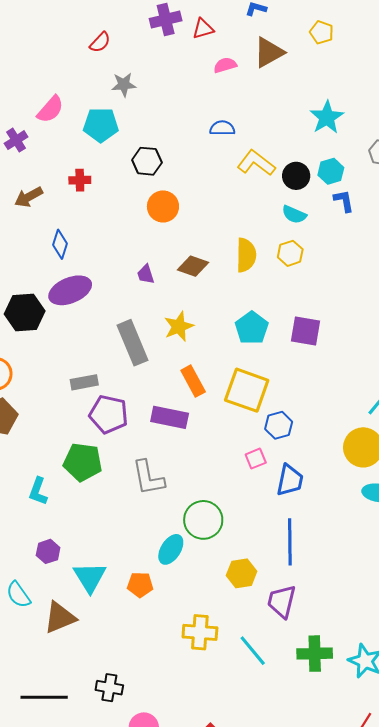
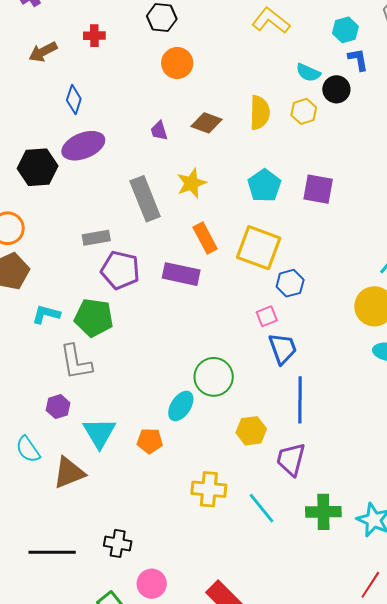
black circle: (296, 176) -> (336, 89), moved
gray L-shape: (148, 478) -> (76, 362), moved
blue trapezoid: (290, 480) -> (283, 349), moved, turned -32
cyan L-shape: (38, 491) -> (46, 314), moved, turned 84

